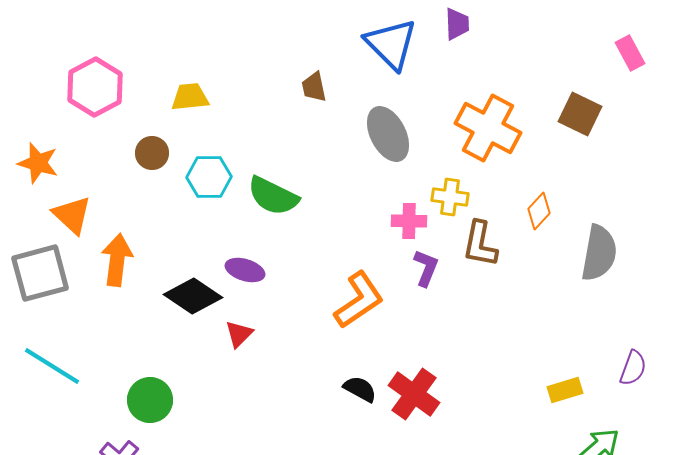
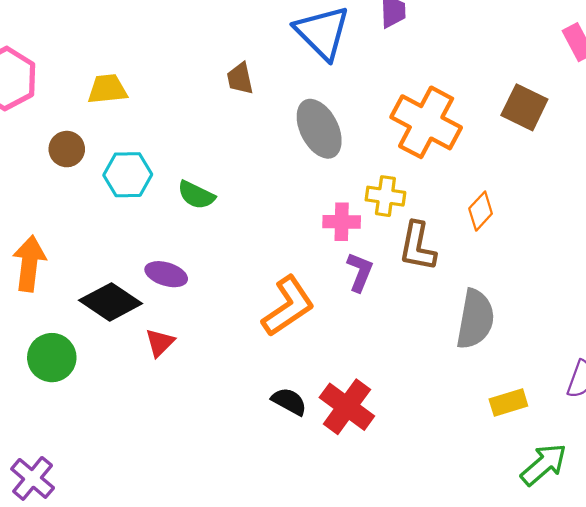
green semicircle: (273, 196) -> (196, 195), size x0.7
gray semicircle: (599, 253) -> (475, 319), moved
green circle: (150, 400) -> (52, 358), moved

